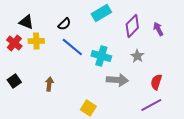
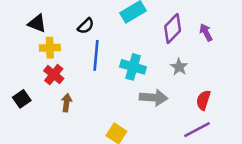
red cross: (14, 43) -> (54, 75), moved
blue line: (72, 47) -> (96, 55), turned 55

